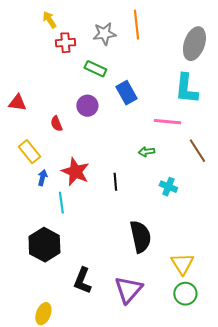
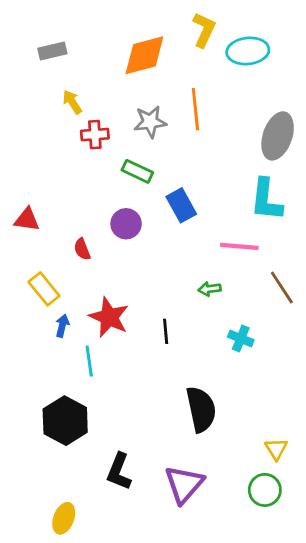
yellow triangle: (182, 264) -> (276, 449), moved, size x0.7

